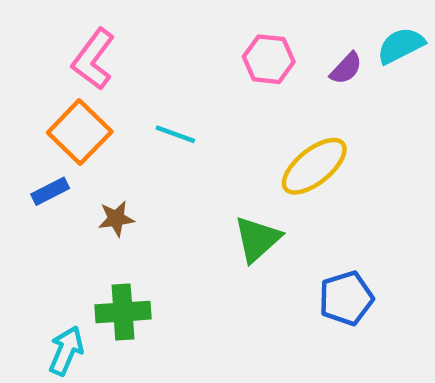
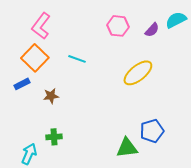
green triangle: (257, 239) -> (127, 148), moved, turned 35
green cross: (123, 312) -> (54, 137), size x0.7

